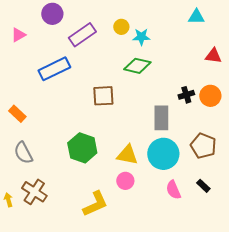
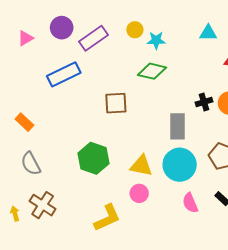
purple circle: (52, 14) -> (62, 28), moved
cyan triangle: (196, 17) -> (208, 33), moved

